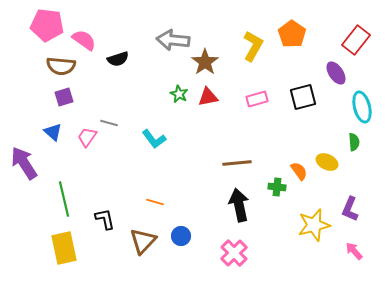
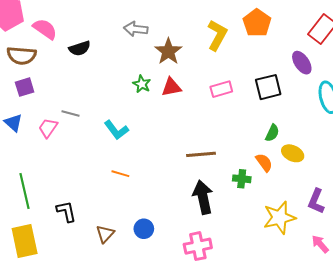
gray arrow: (173, 40) -> (136, 29), size x0.7
green semicircle: (354, 142) -> (272, 133), moved, turned 30
orange line: (155, 202) -> (120, 174), moved
brown triangle: (143, 241) -> (105, 234), size x0.7
pink cross: (234, 253) -> (198, 246), turned 32

